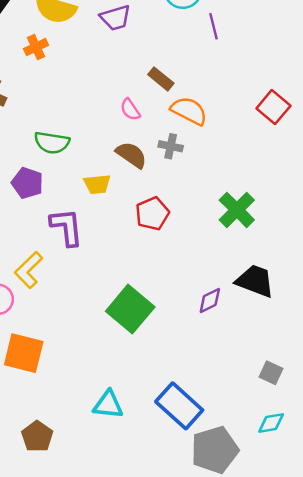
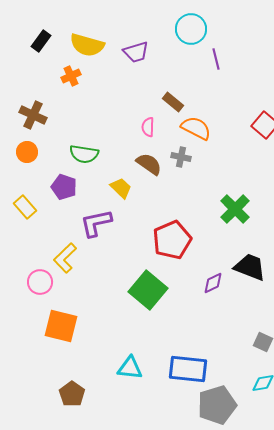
pink semicircle: (130, 110) -> (148, 127), turned 36
yellow trapezoid: (97, 184) -> (121, 188), turned -130
red pentagon: (152, 214) -> (172, 240), moved, size x1.4
purple L-shape: (67, 227) -> (96, 223), turned -96
blue rectangle: (179, 406) -> (188, 369), turned -36

